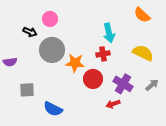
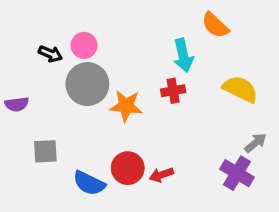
orange semicircle: (142, 15) -> (215, 25), moved
pink circle: (50, 19) -> (84, 45), moved
red circle: (93, 79) -> (128, 168), moved
purple cross: (123, 84) -> (237, 173), moved
red arrow: (113, 104) -> (161, 175), moved

